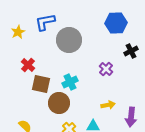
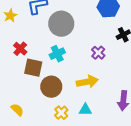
cyan cross: (70, 82) -> (57, 54), moved
yellow arrow: (108, 105) -> (87, 82), moved, size x1.5

